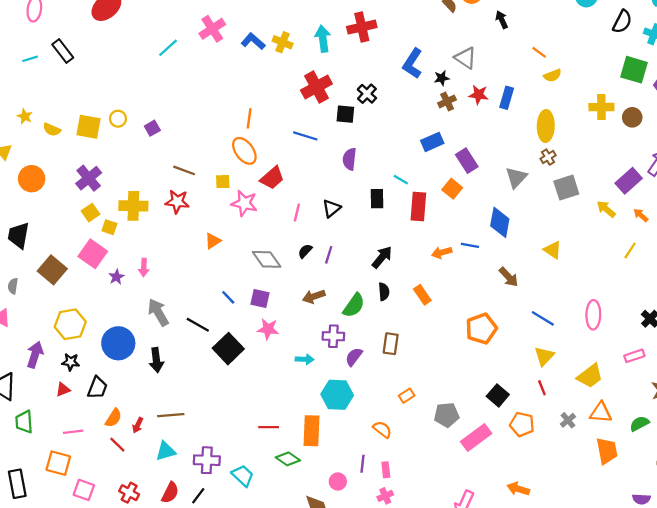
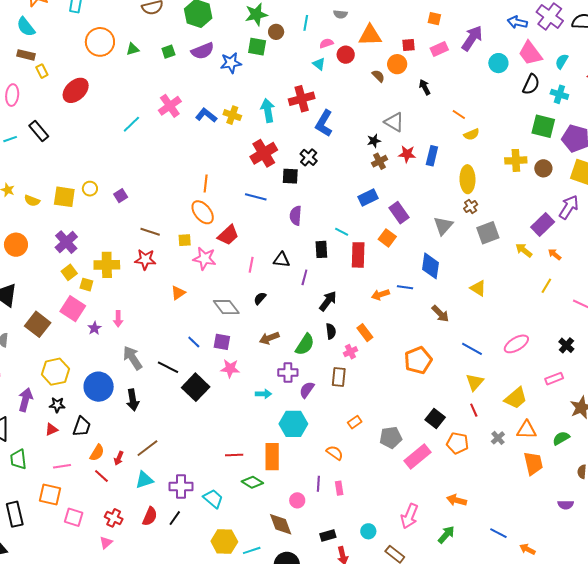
blue L-shape: (412, 63) -> (324, 123), moved
black triangle: (331, 208) -> (282, 260), turned 48
purple line: (329, 255) -> (304, 277), moved
pink ellipse: (593, 315) -> (516, 344), turned 60
brown line: (171, 415) -> (147, 448), turned -30
pink cross: (385, 496) -> (350, 352), moved

